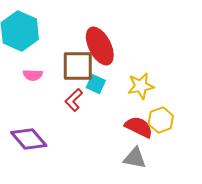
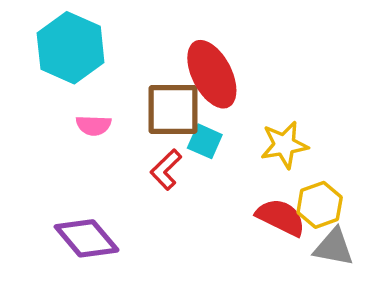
gray triangle: (135, 158) -> (334, 247), moved

